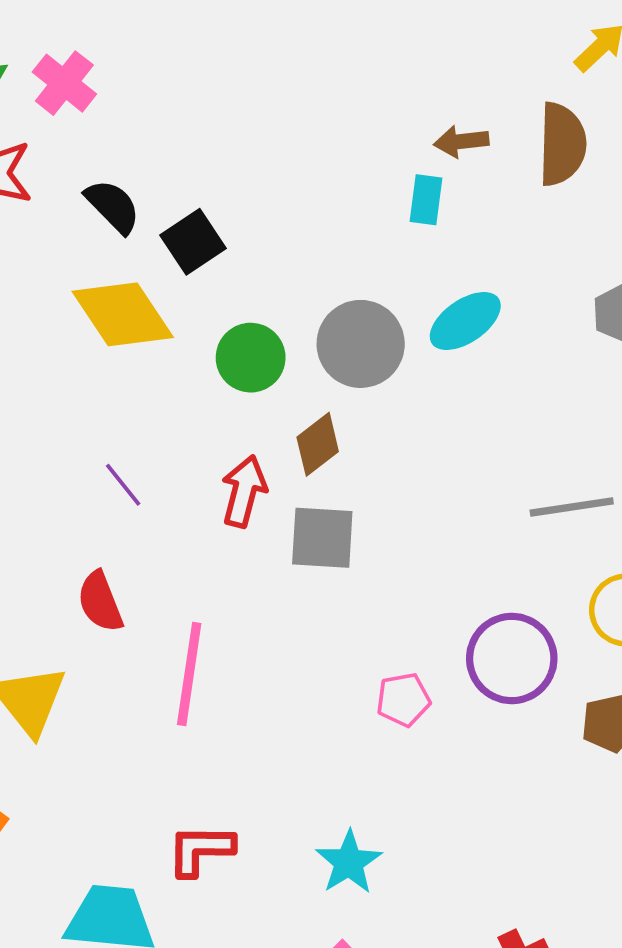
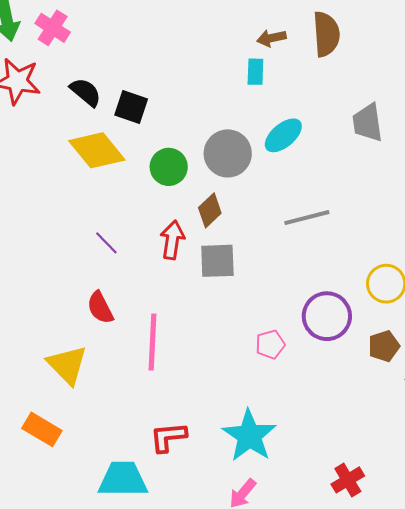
black square: (193, 242) -> (131, 107), turned -32
gray line: (572, 507) -> (307, 218), moved
cyan star: (349, 862) -> (249, 436), size x1.5

